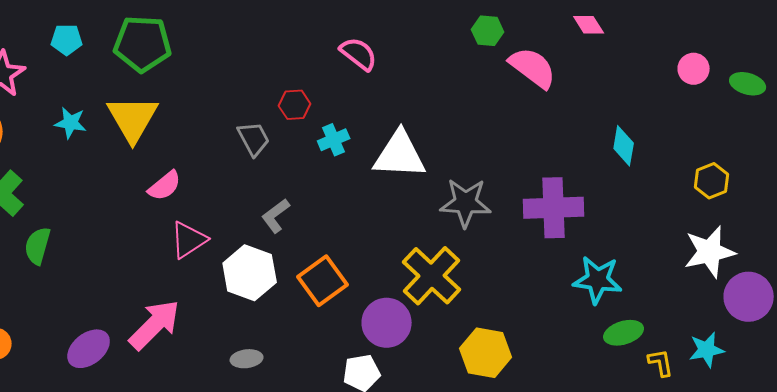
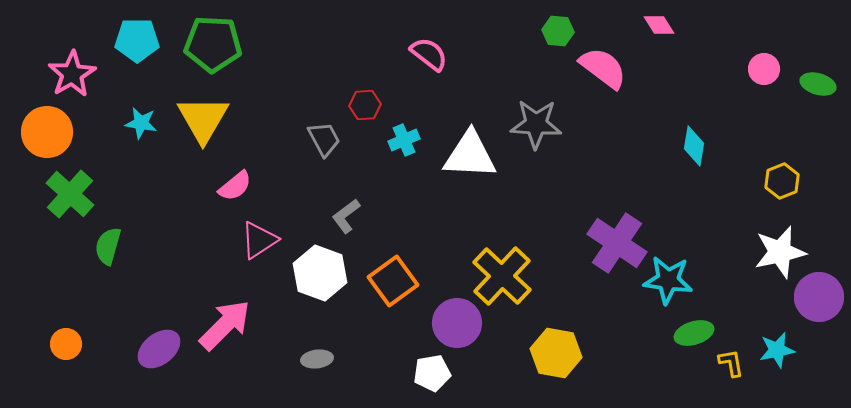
cyan pentagon: (67, 40) -> (137, 40), size x1.4
gray star: (466, 203) -> (536, 124), moved
purple cross: (554, 208) -> (617, 243), moved, turned 36

